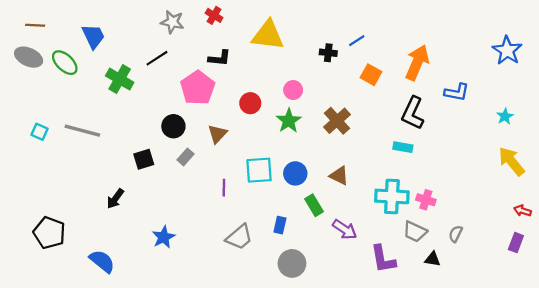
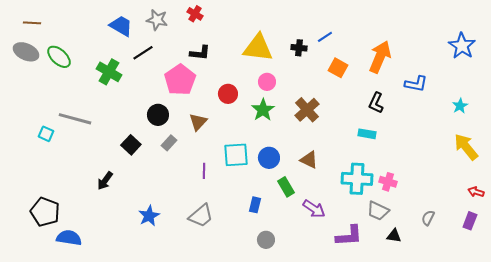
yellow triangle: (268, 35) -> (258, 48), moved
blue trapezoid: (93, 36) -> (121, 26), moved, turned -35
black L-shape: (413, 113) -> (376, 103), size x0.7
cyan square: (40, 132) -> (46, 134), moved
black square: (144, 159) -> (131, 145), turned -30
gray semicircle: (456, 234) -> (428, 218), moved
gray trapezoid: (239, 237) -> (201, 216), moved
purple L-shape: (383, 259) -> (349, 236), turned -84
blue semicircle: (102, 261) -> (69, 238), moved, turned -30
gray circle: (292, 263) -> (266, 240), size x0.7

